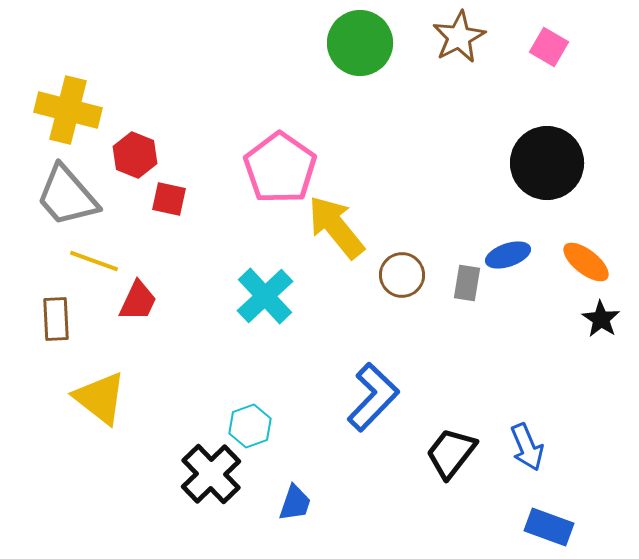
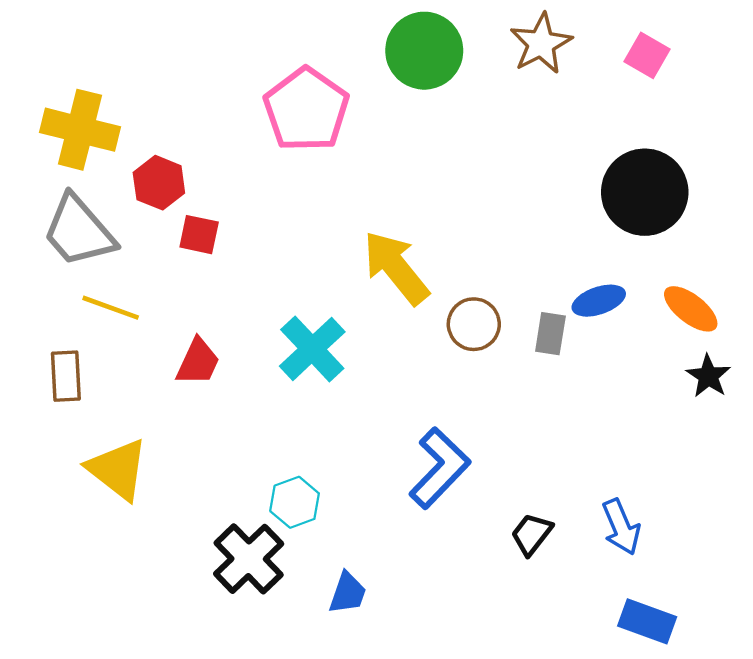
pink pentagon: (280, 168) -> (306, 110), moved
red trapezoid: (138, 301) -> (198, 362), moved
black trapezoid: (451, 453) -> (532, 534), size x0.7

